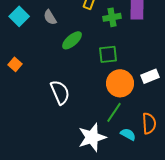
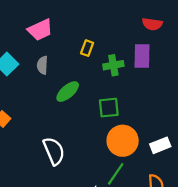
gray semicircle: (50, 17) -> (42, 65), turned 35
white rectangle: (150, 76) -> (160, 145), moved

